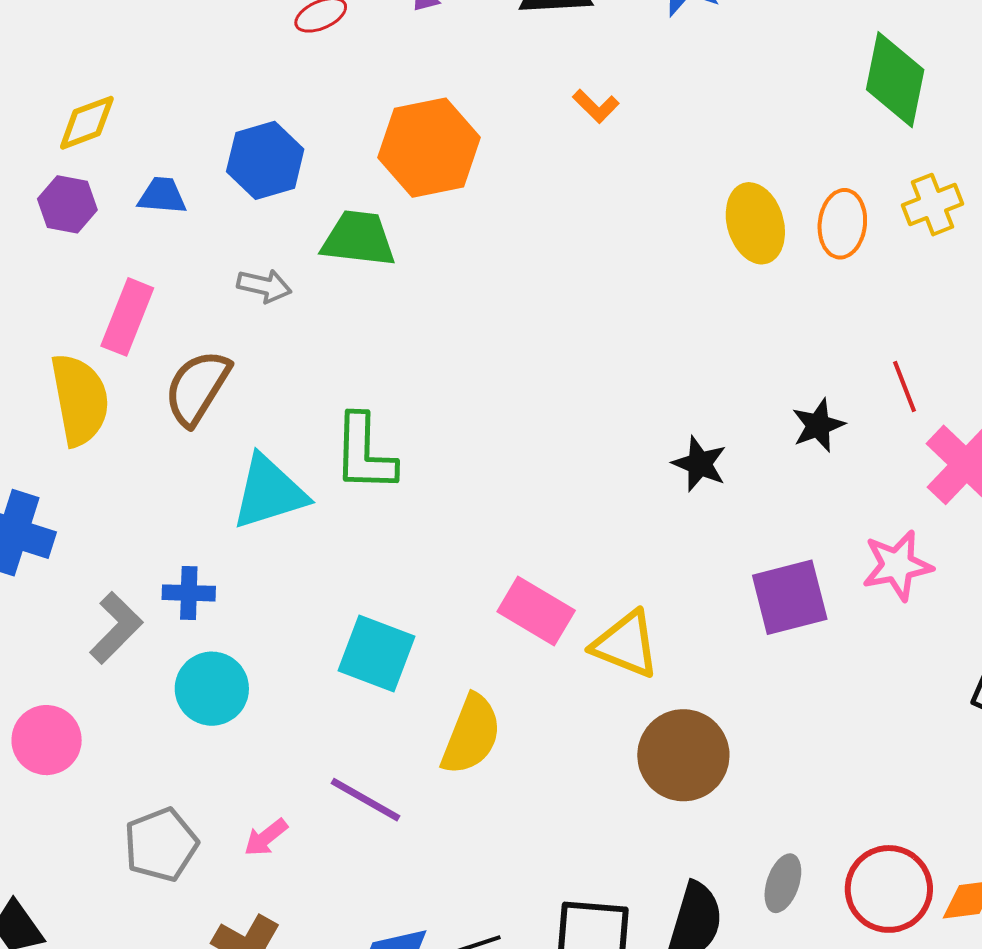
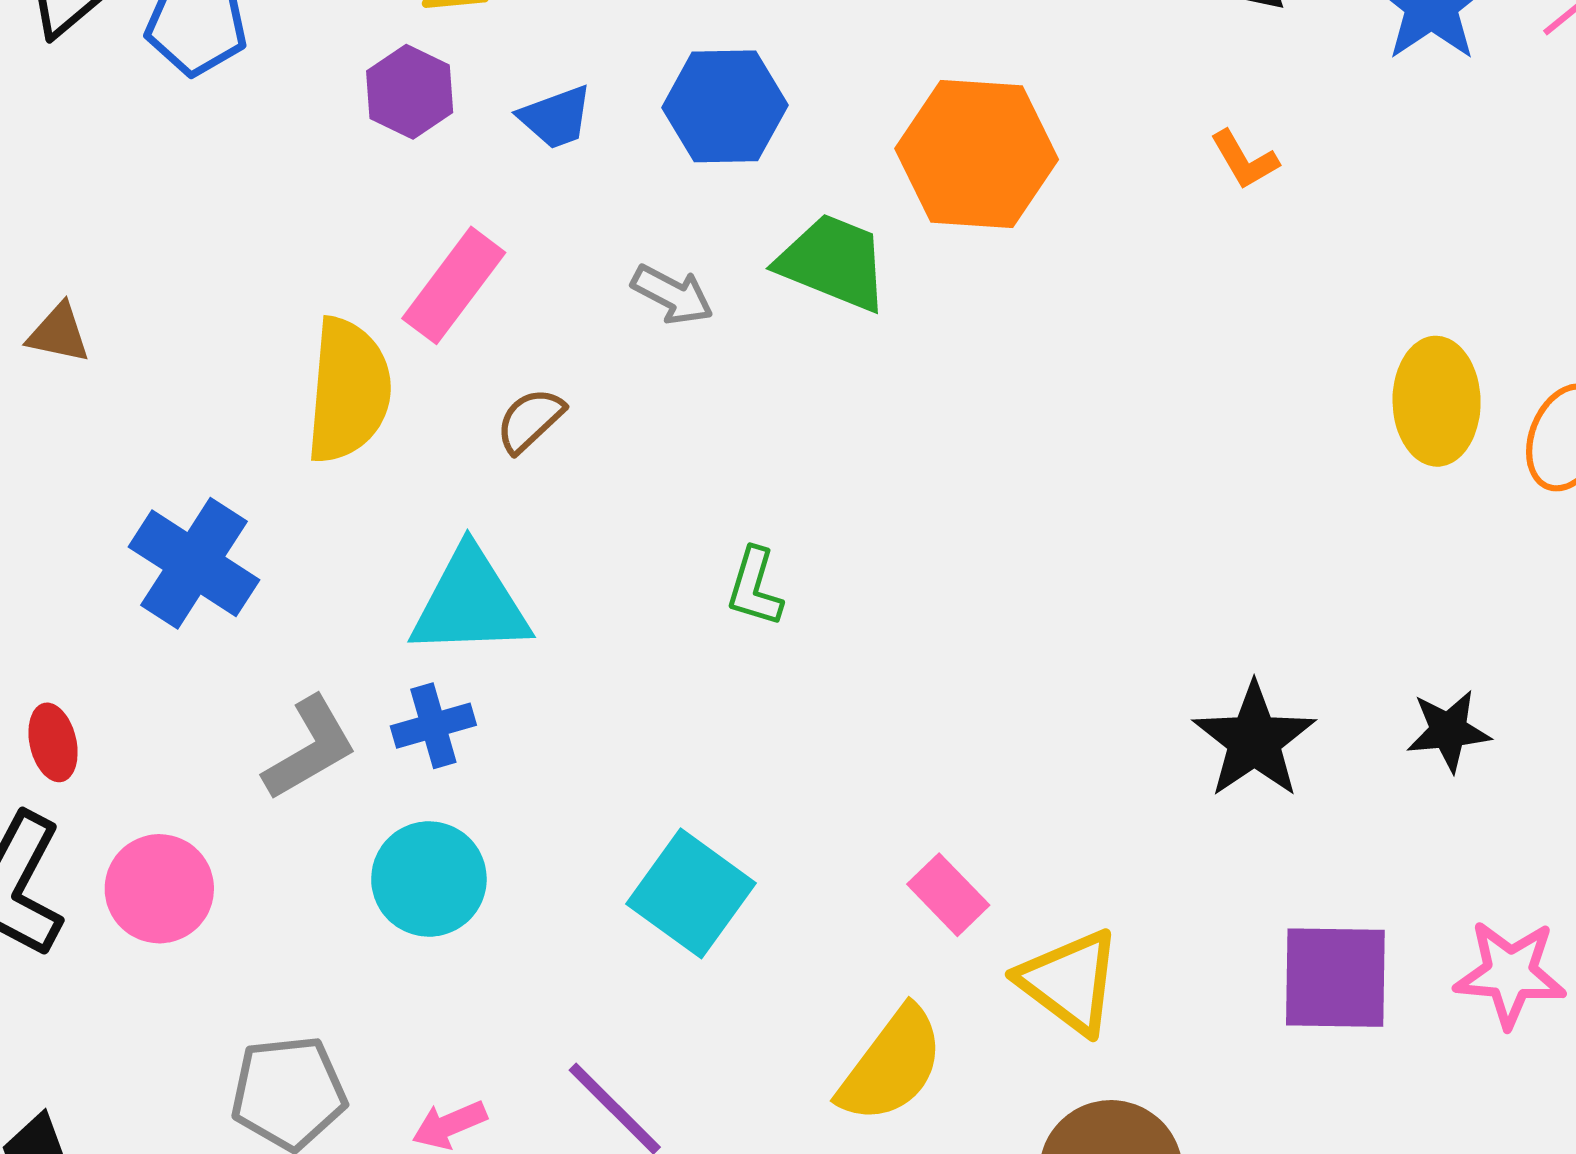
blue trapezoid: (162, 196) -> (556, 117), turned 140
brown semicircle: (197, 388) -> (530, 420), size x0.6
green L-shape: (364, 453) -> (755, 587), size x0.6
black star: (700, 464) -> (1254, 740), size x1.4
cyan triangle: (269, 492) -> (470, 603), moved
blue cross: (189, 593) -> (433, 726), turned -33
pink rectangle: (536, 611) -> (948, 895), size x0.7
yellow semicircle: (471, 735) -> (892, 1065), moved

